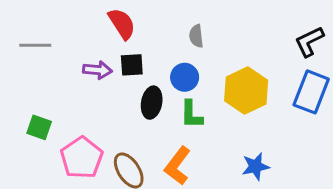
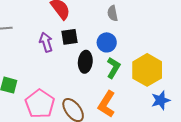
purple arrow: (97, 70) -> (46, 42), turned -108
yellow hexagon: (246, 90) -> (147, 70), moved
green L-shape: (191, 114) -> (113, 68), turned -145

